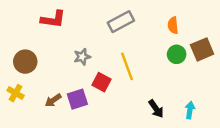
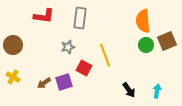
gray rectangle: (121, 22) -> (80, 18), moved, turned -55
orange semicircle: (173, 25) -> (143, 21), size x1.6
brown circle: (25, 62) -> (13, 45), moved

